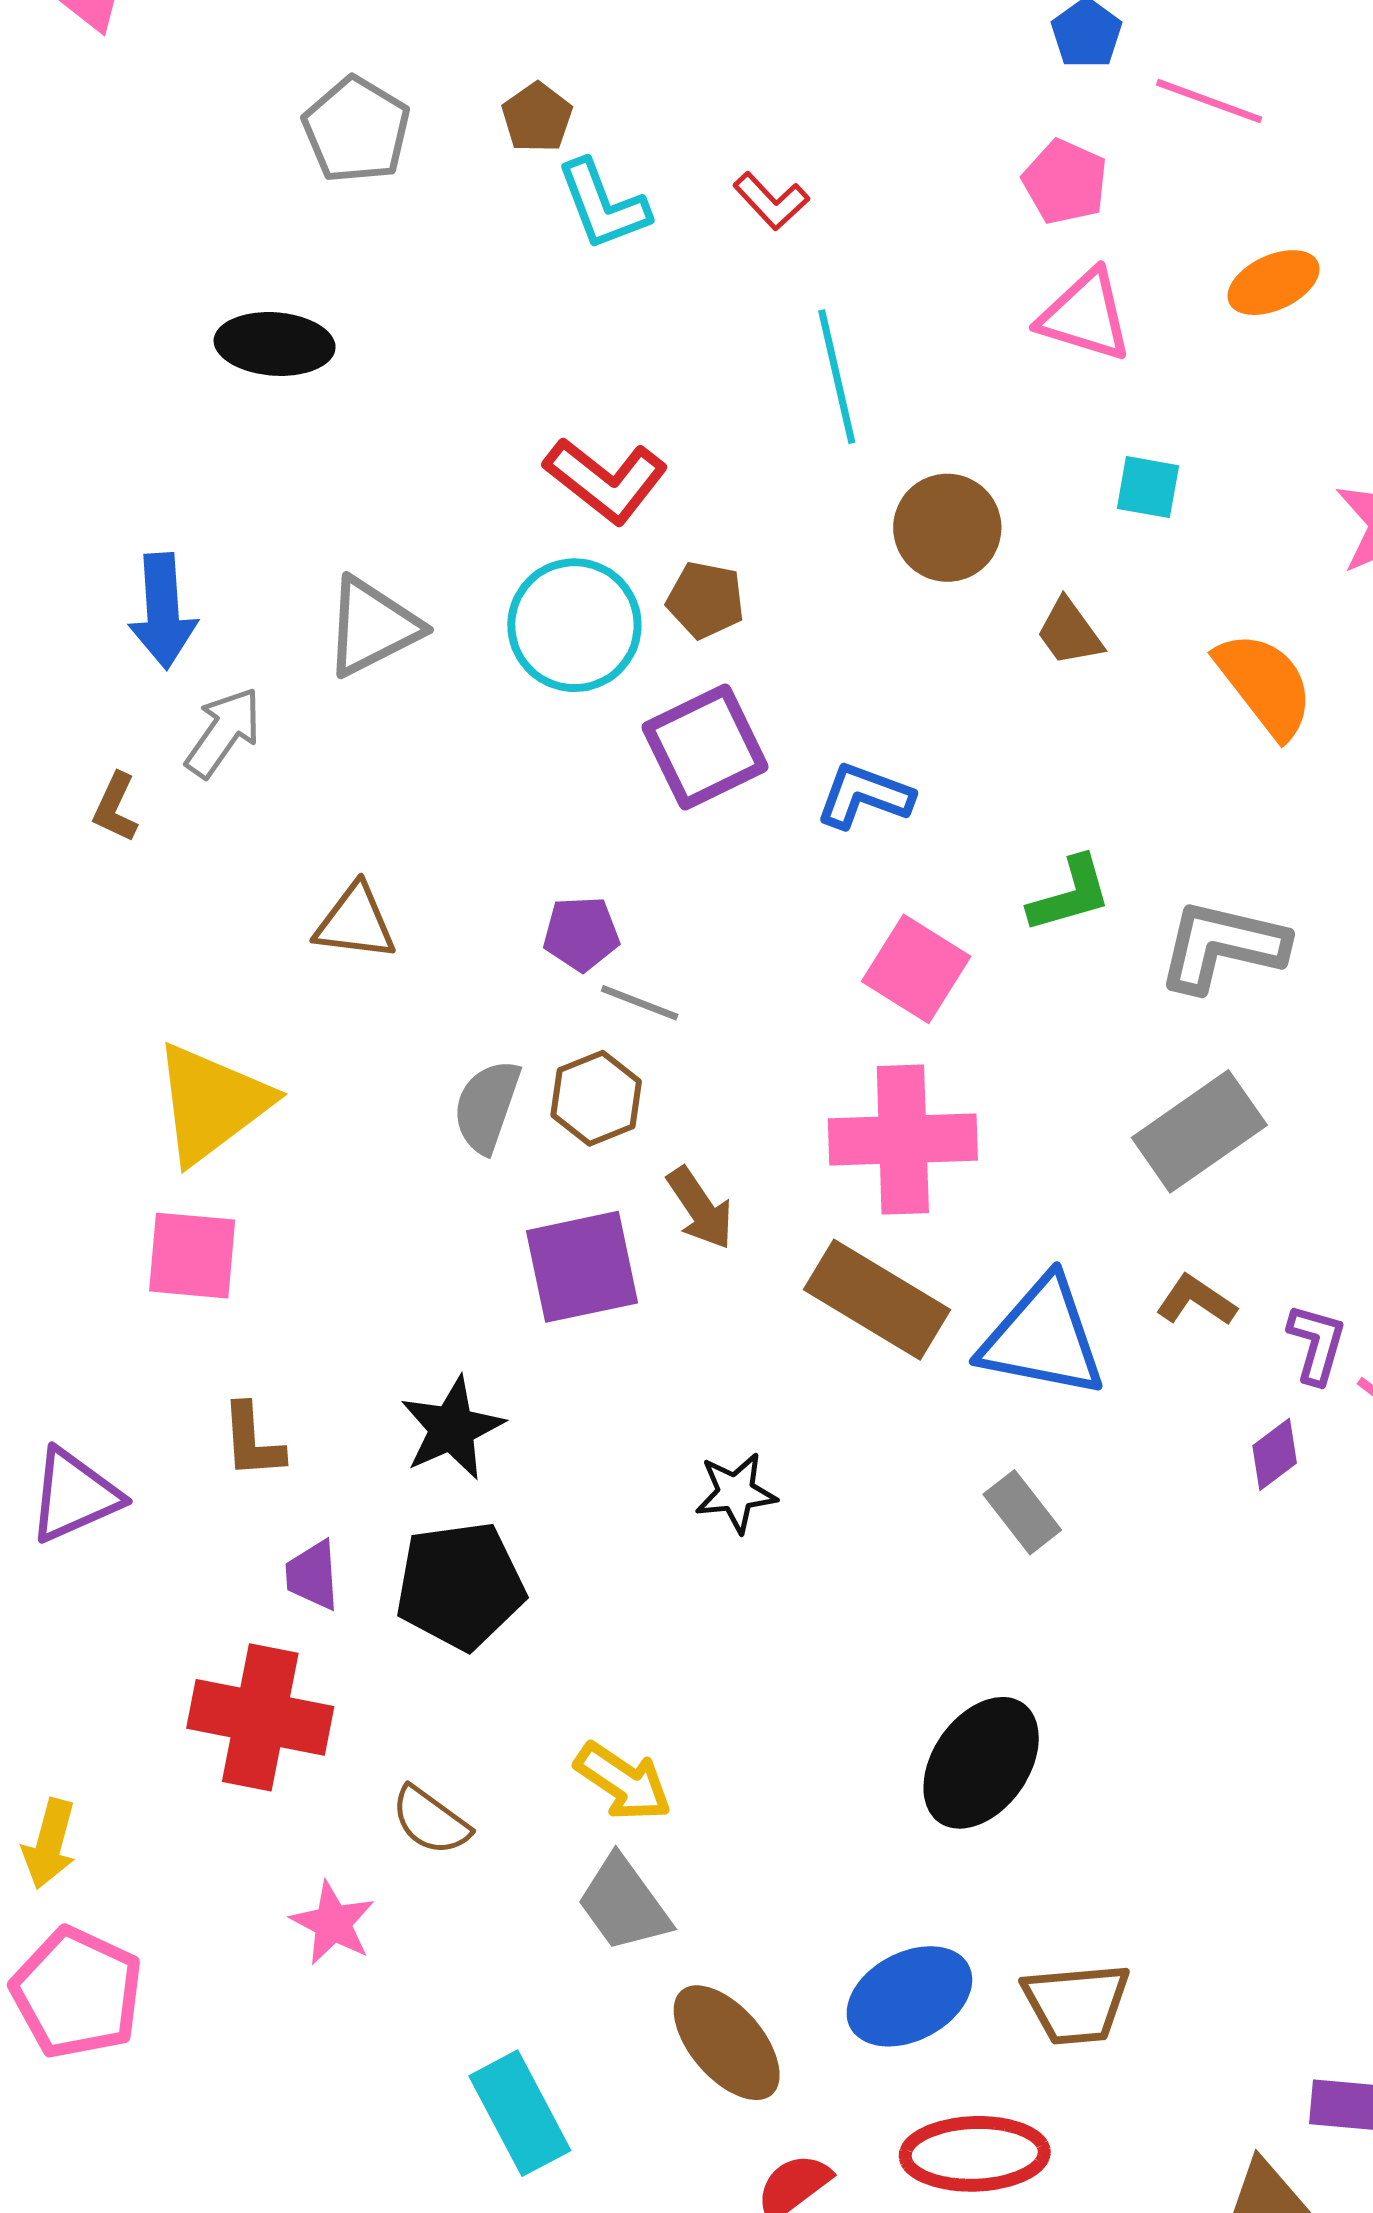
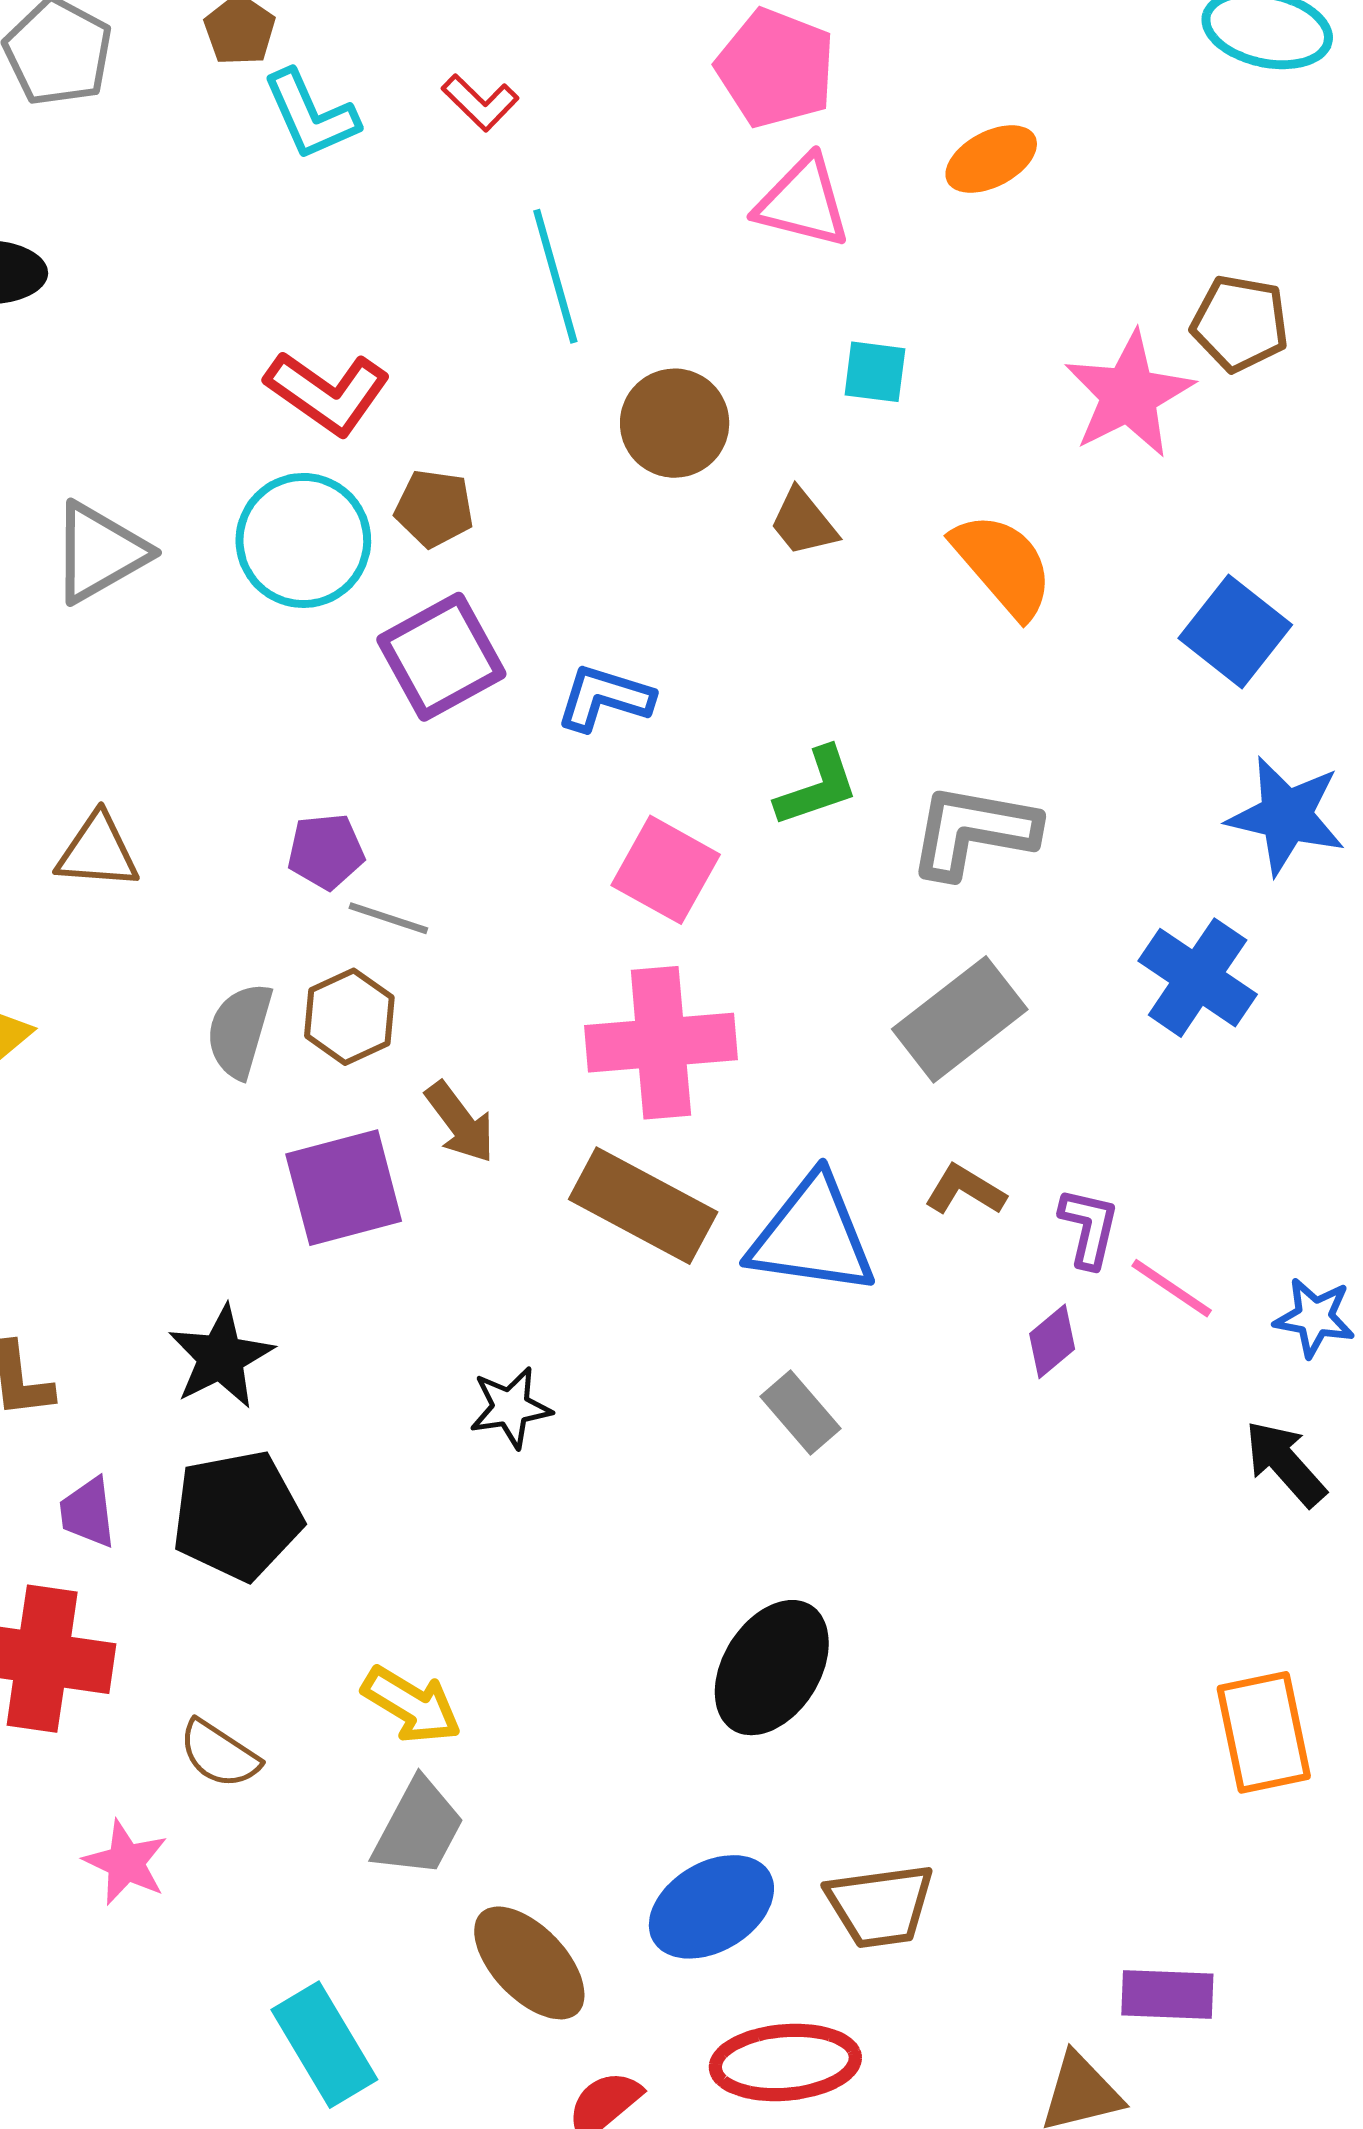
pink pentagon: (1065, 182) -> (776, 68), size x1.4
gray trapezoid: (624, 1904) -> (418, 1828), turned -113

